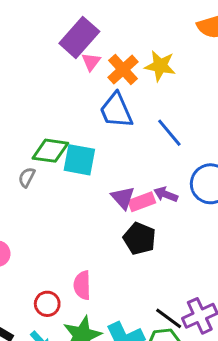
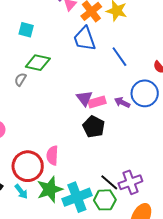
cyan square: (79, 160) -> (26, 30), moved, size x0.7
purple arrow: (166, 194) -> (122, 102), moved
red circle: (47, 304) -> (28, 166), size x1.8

